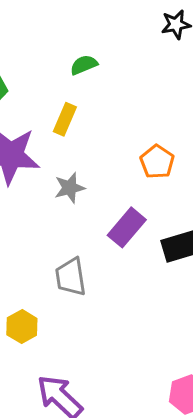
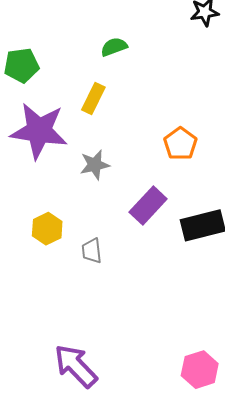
gray trapezoid: (71, 277) -> (92, 251), size x0.7
yellow hexagon: (22, 327) -> (47, 229), moved

